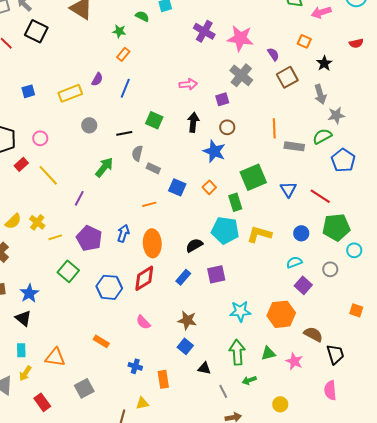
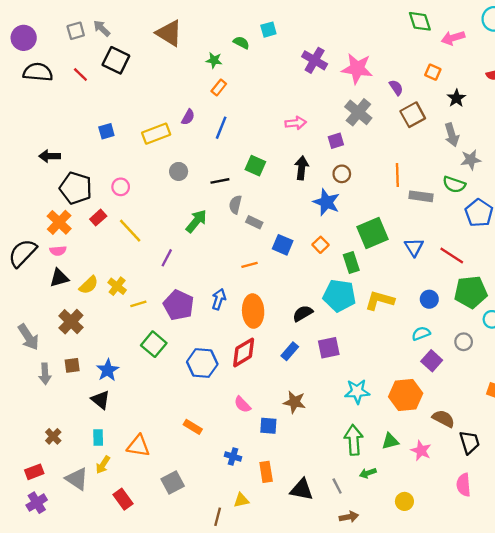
green semicircle: (322, 136) -> (454, 184), turned -132
blue square: (185, 346) -> (268, 426), moved, turned -35
black triangle: (204, 368) -> (302, 490), moved, size x1.5

